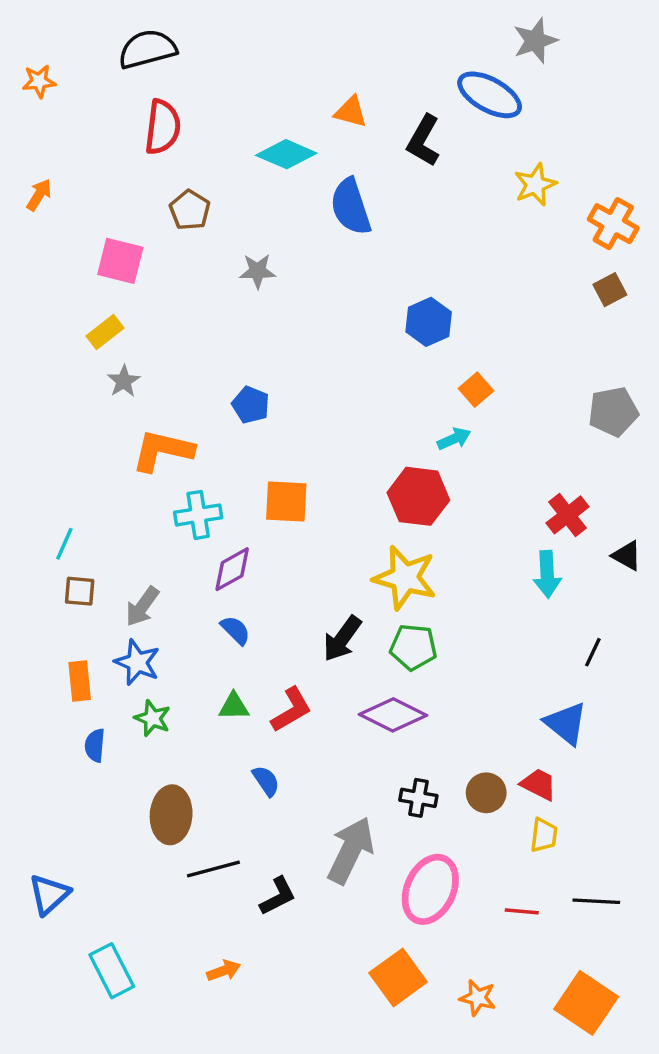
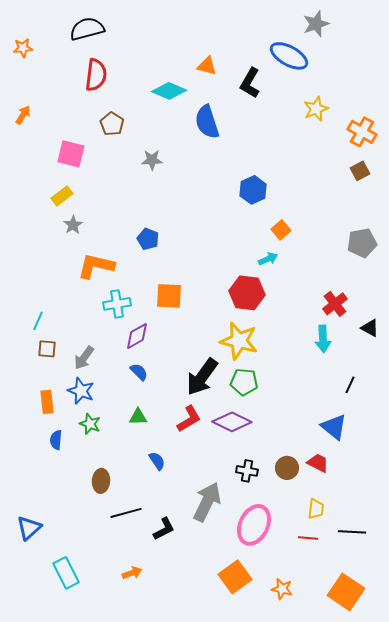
black arrow: (342, 639) -> (202, 377), size x1.4
red L-shape: (291, 710) -> (189, 419), moved
brown ellipse: (171, 815) -> (101, 481), size x0.7
yellow trapezoid: (544, 835) -> (316, 509), moved

